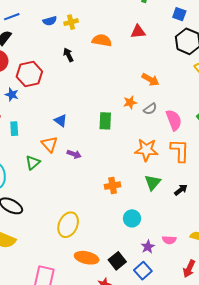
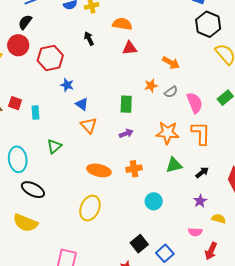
red triangle: (138, 32) -> (130, 48), moved
blue star: (12, 95) -> (67, 85), moved
orange triangle: (50, 144) -> (89, 125), moved
purple arrow: (74, 154) -> (126, 133), moved, turned -40
green triangle: (153, 182) -> (174, 165), turned 36
pink semicircle: (169, 240) -> (195, 232), moved
purple star: (148, 247) -> (200, 201), moved
orange ellipse: (87, 258) -> (99, 170), moved

